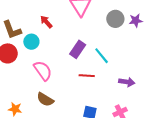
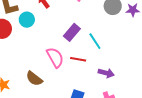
pink semicircle: (43, 71) -> (55, 57), moved
purple arrow: (127, 82) -> (106, 73), moved

